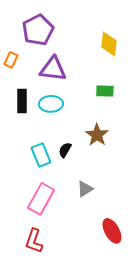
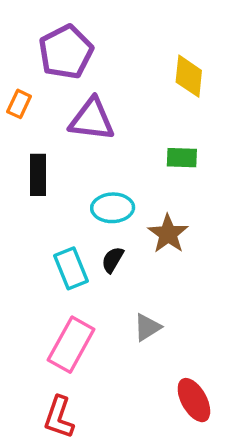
cyan ellipse: (51, 104) -> (113, 208), moved

